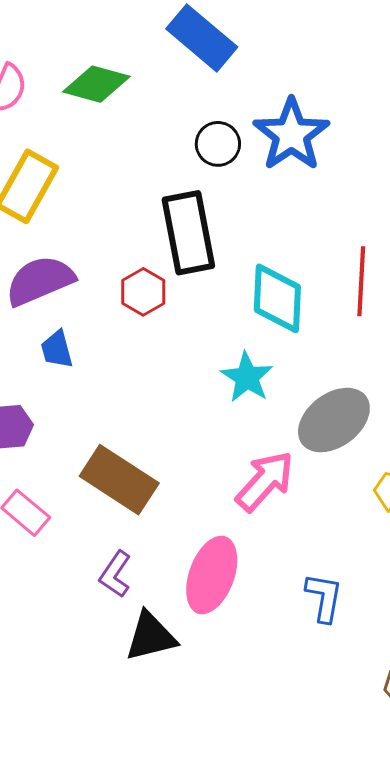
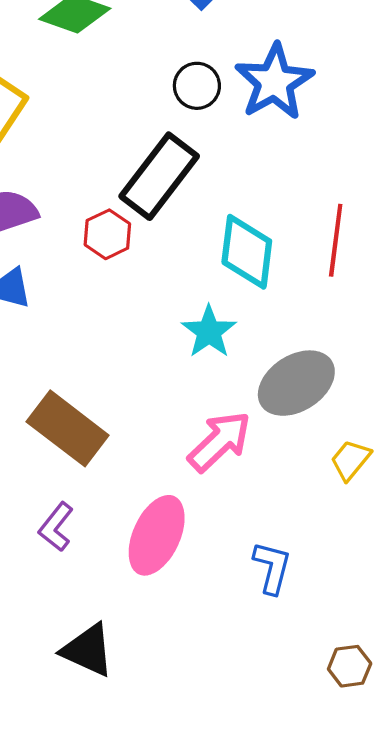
black rectangle: (188, 233) -> (159, 176), turned 44
black triangle: (151, 636) -> (88, 650), moved, turned 34

